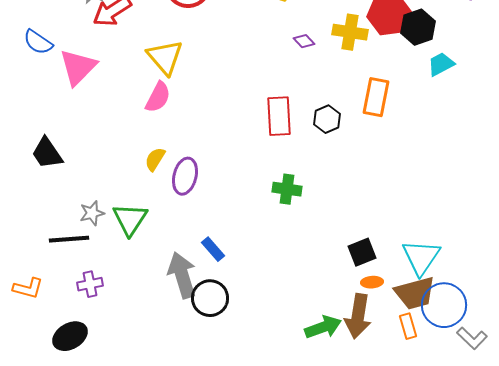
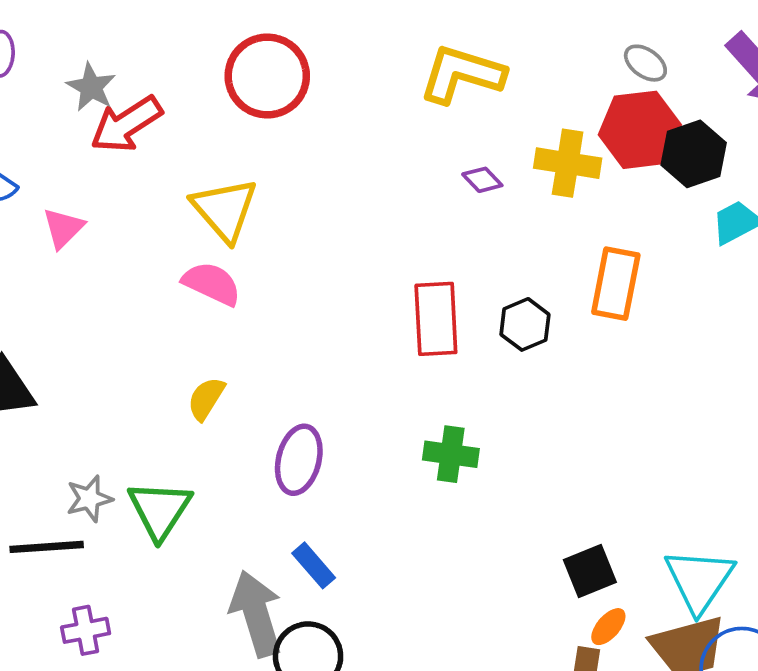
pink triangle: (78, 67) -> (63, 228), size x0.6
pink semicircle: (158, 97) -> (212, 284), turned -92
purple ellipse: (185, 176) -> (299, 460), moved
orange ellipse: (372, 282) -> (608, 627), turned -45

